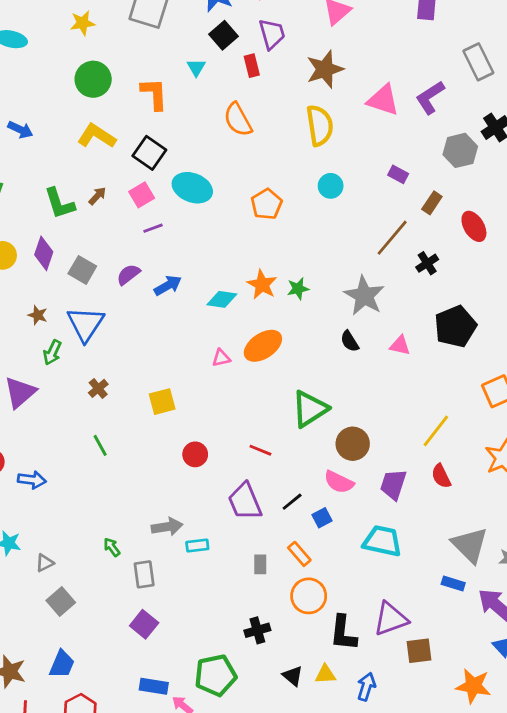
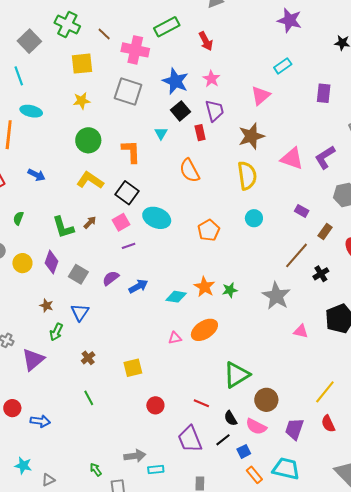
blue triangle: (86, 324) -> (80, 312), size x0.7
black semicircle: (350, 341) -> (231, 418), moved
orange rectangle: (299, 554) -> (254, 475), moved

